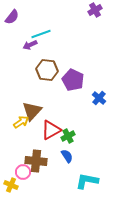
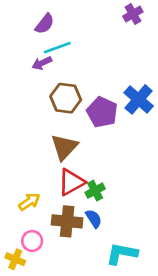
purple semicircle: (12, 17) -> (45, 24), moved
blue cross: (99, 98) -> (139, 99), moved, size x1.5
brown triangle: (32, 111) -> (64, 147), moved
yellow arrow: (21, 122) -> (29, 202), moved
brown cross: (36, 161) -> (67, 221), moved

